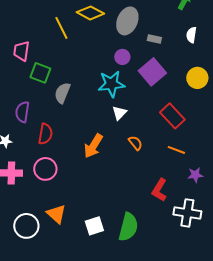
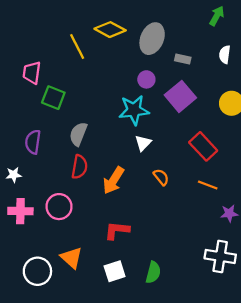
gray semicircle: (62, 93) -> (78, 134), moved
red semicircle: (45, 134) -> (79, 167), moved
red L-shape: (159, 190) -> (117, 230), moved, turned 65
green semicircle: (128, 227) -> (153, 272), size x0.7

